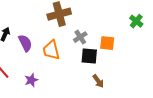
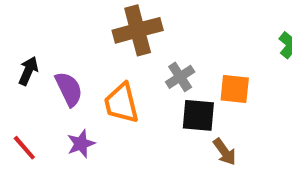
purple star: (31, 80) -> (81, 144), moved
brown arrow: (98, 81) -> (225, 152), moved

